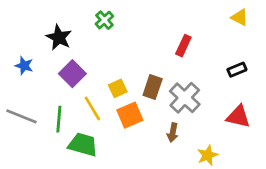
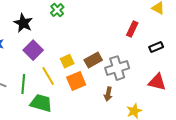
red rectangle: (183, 46) -> (132, 29), moved
brown rectangle: (153, 87) -> (93, 60), turned 42
gray cross: (185, 98) -> (117, 68), turned 30

